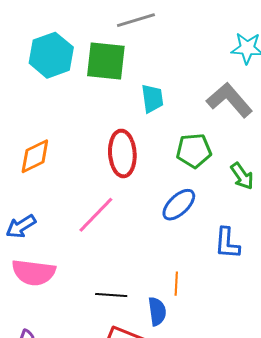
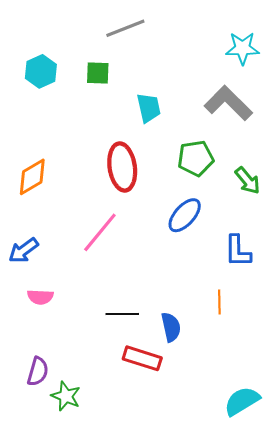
cyan hexagon: (51, 55) -> (41, 71), size x0.7
green square: (106, 61) -> (98, 73), size x0.6
pink semicircle: (34, 272) -> (40, 297), size x0.6
orange line: (176, 284) -> (219, 302), moved

